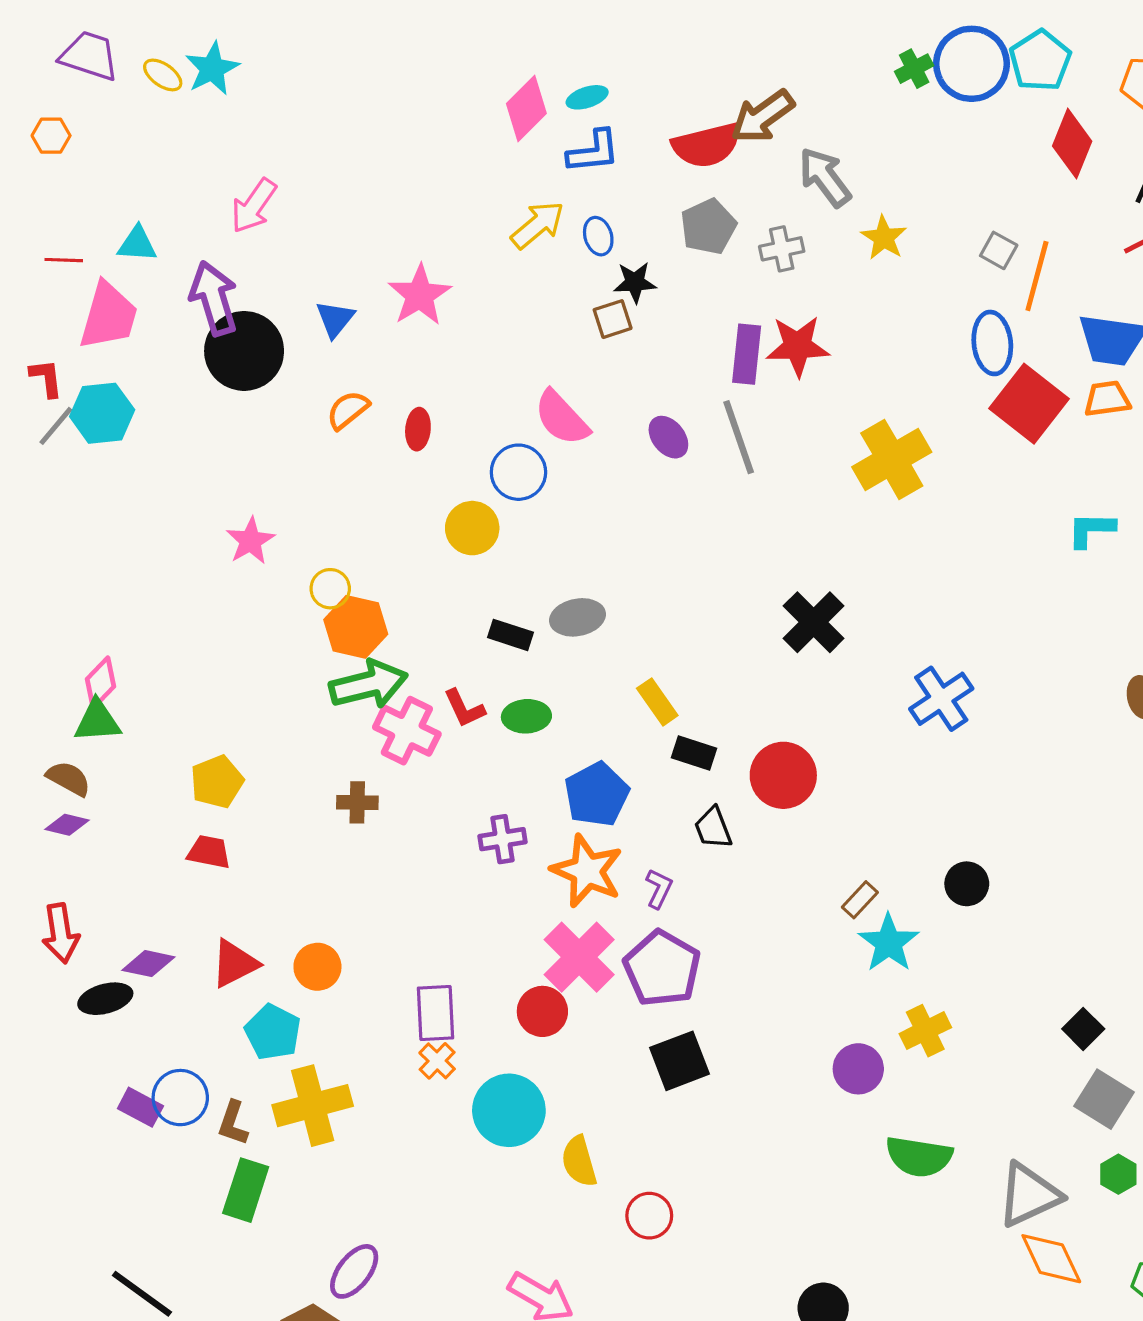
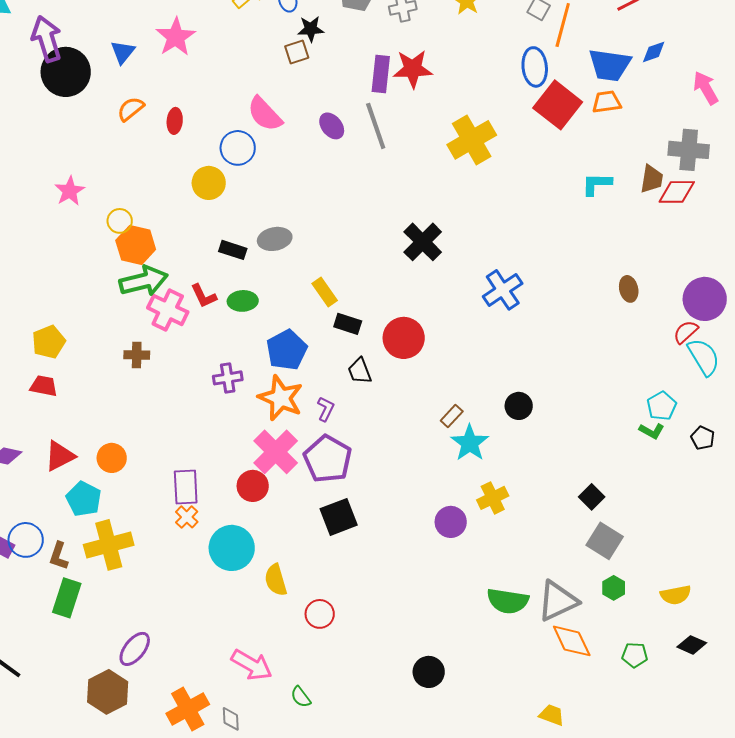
green semicircle: (919, 1157) -> (508, 601), moved

